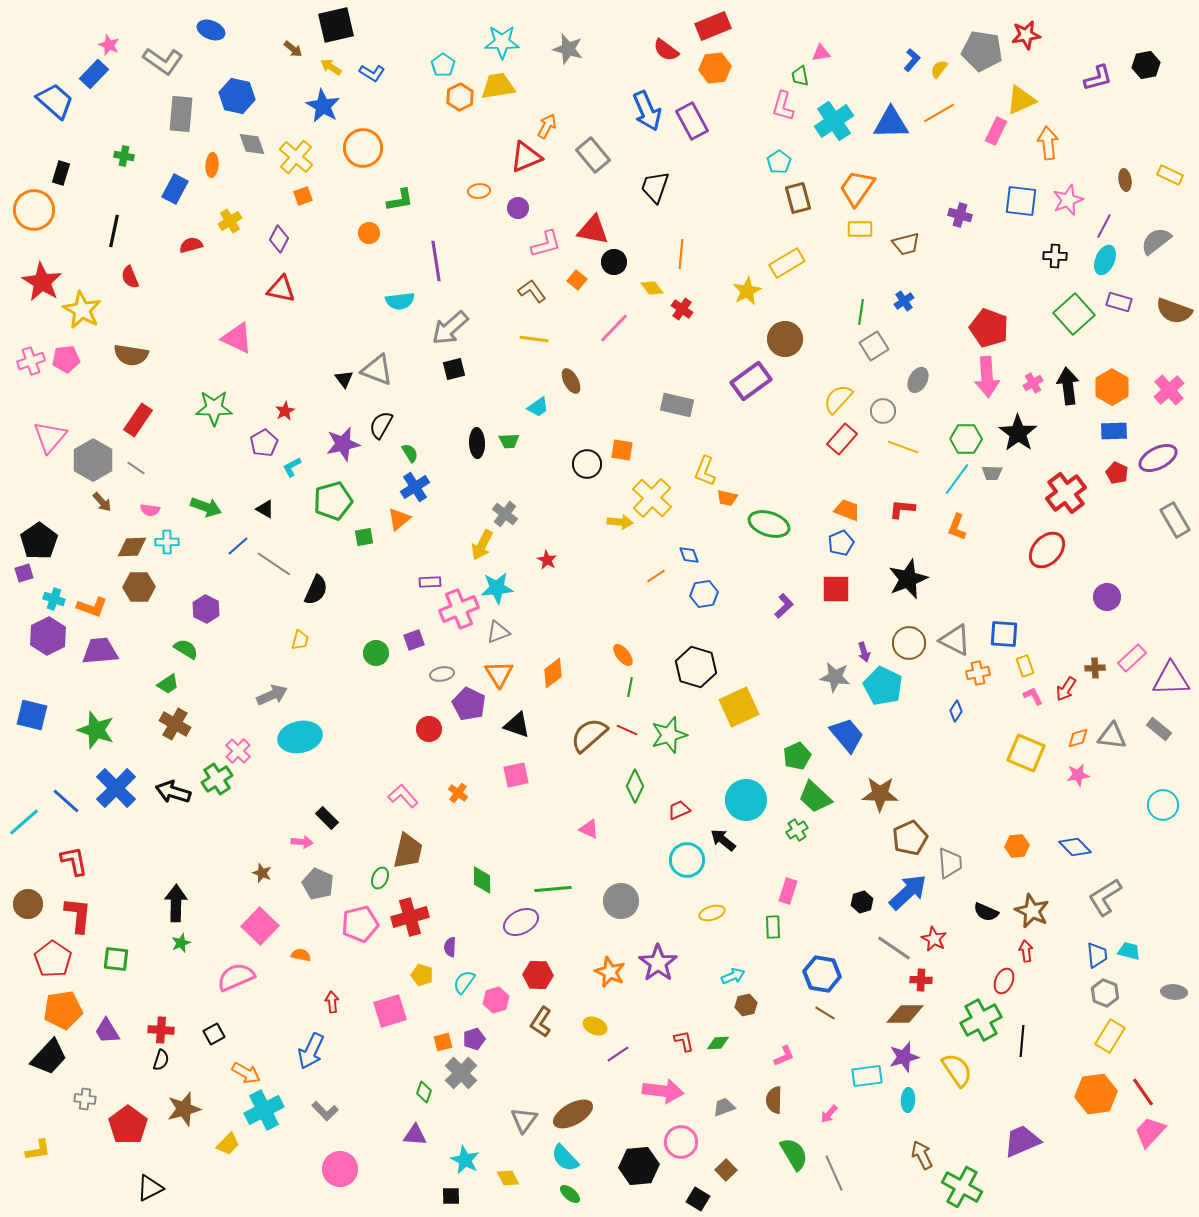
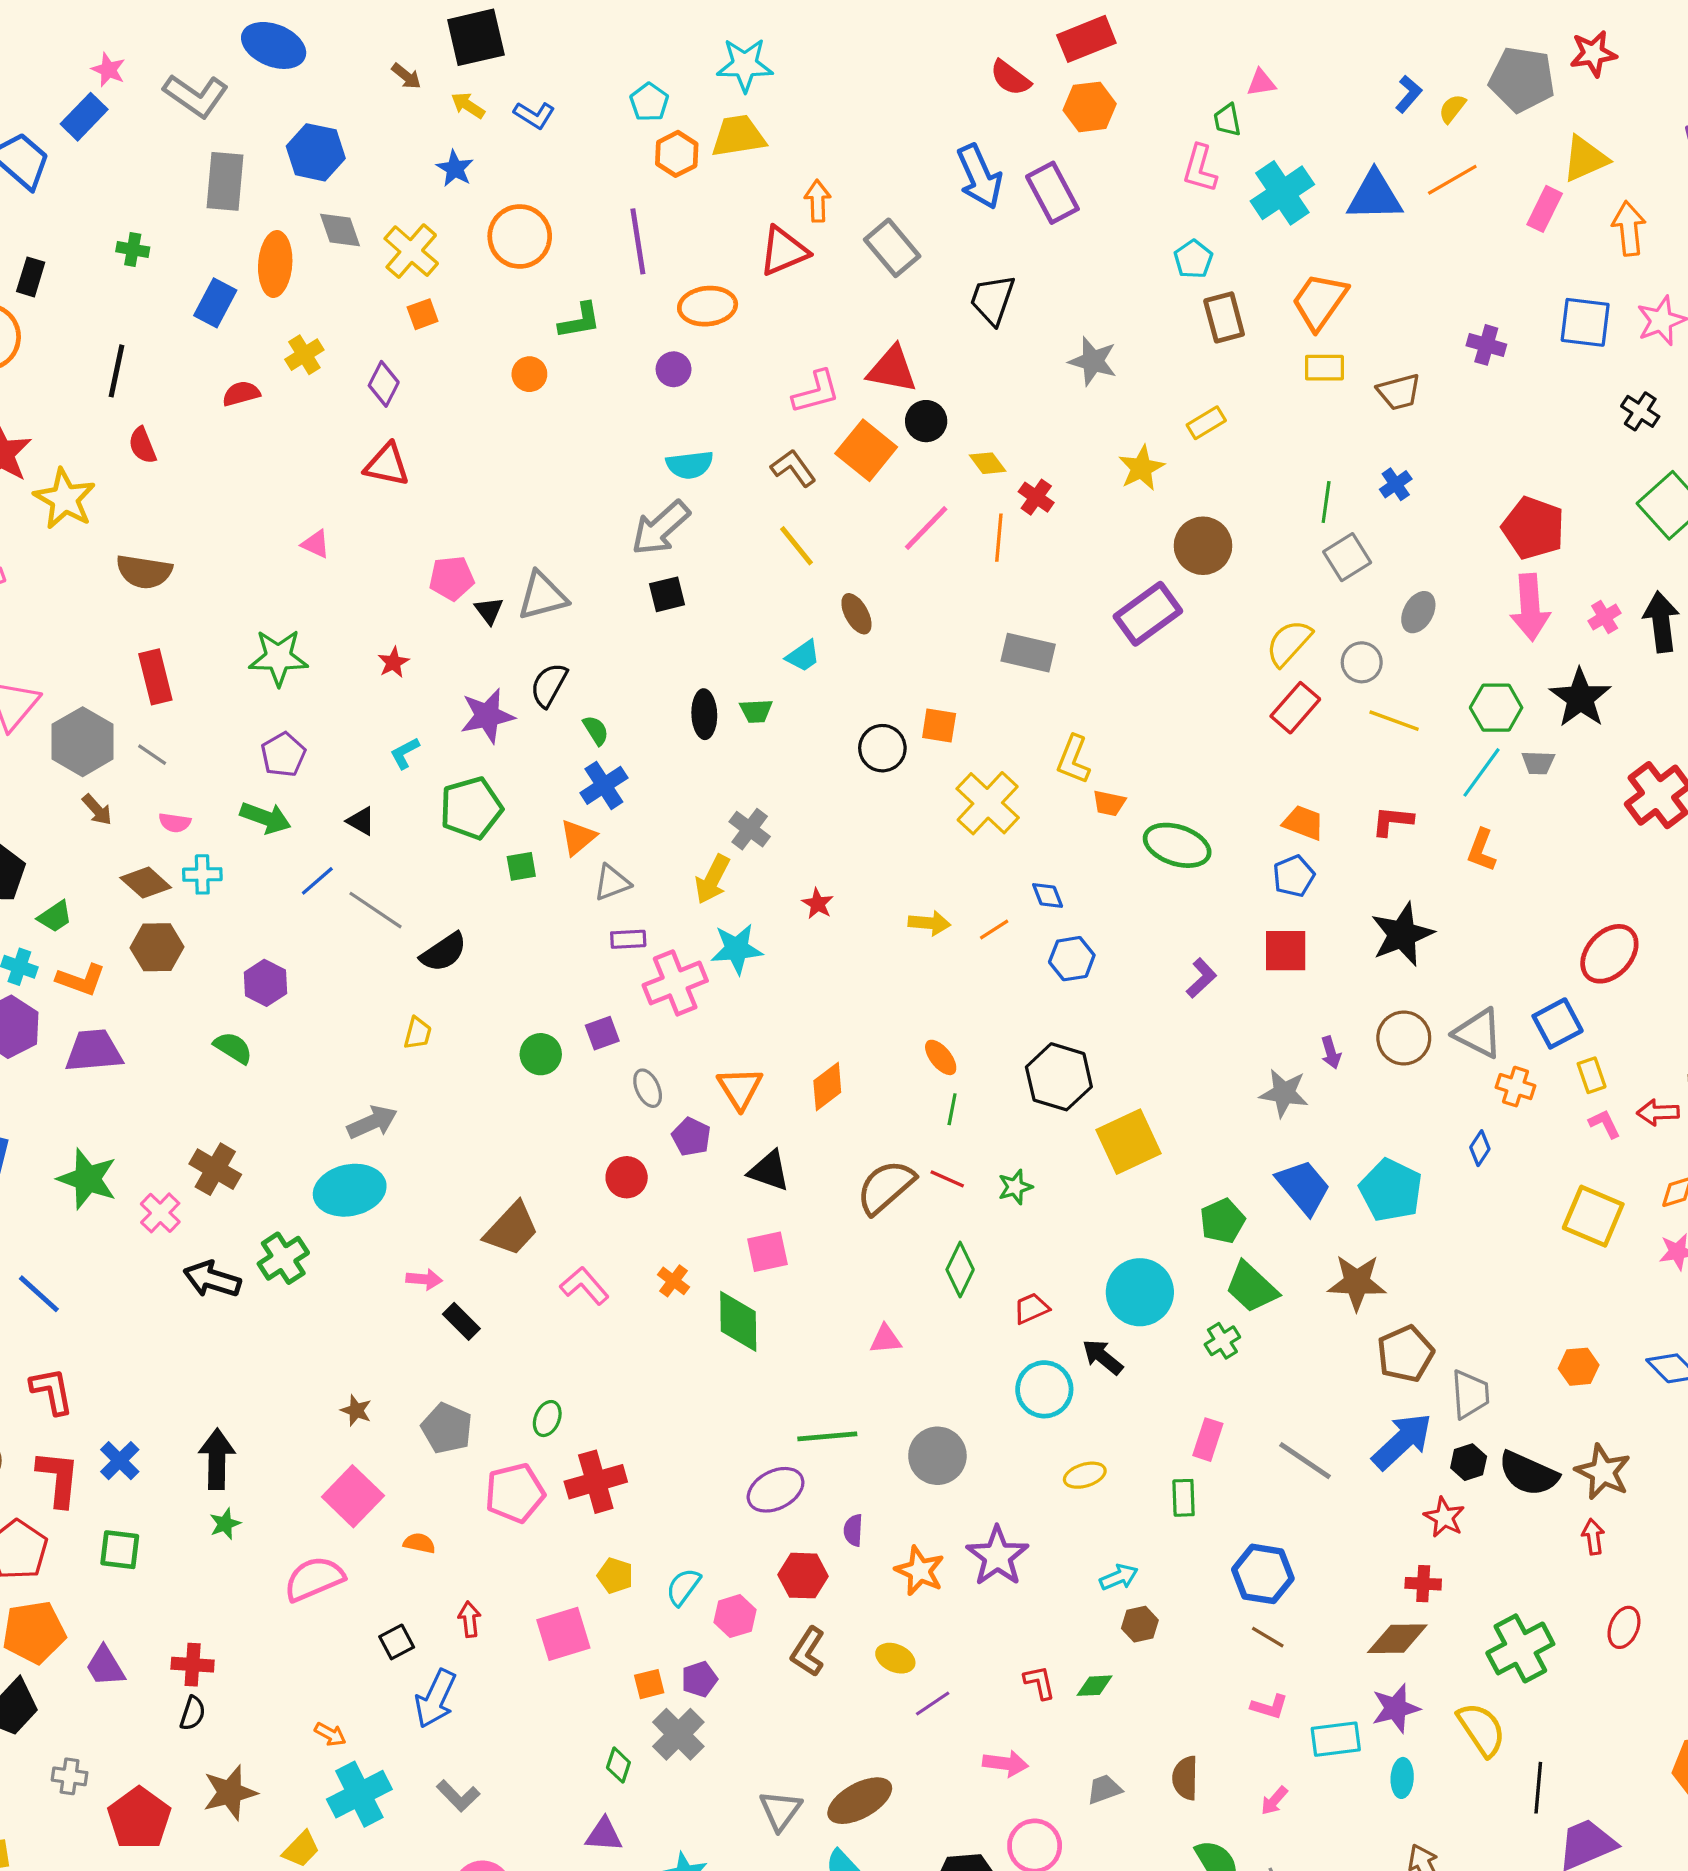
blue ellipse: (211, 30) -> (274, 45), size x1.4
gray star: (568, 49) -> (1093, 361), moved
blue star: (323, 106) -> (455, 168), size x0.7
orange arrow: (547, 126) -> (818, 201), turned -30
orange ellipse: (212, 165) -> (275, 264), size x1.6
orange ellipse: (479, 191) -> (708, 306), size x1.6
purple circle: (518, 208) -> (674, 369), moved
orange line: (681, 254) -> (999, 538), moved
black cross: (1055, 256) -> (1640, 411), turned 30
purple line: (436, 261) -> (638, 241), moved
yellow rectangle: (787, 263) -> (1206, 423), size x0.7
orange square: (577, 280) -> (866, 450), size x1.8
cyan semicircle: (400, 301) -> (690, 465), moved
pink triangle: (237, 338) -> (316, 544), size x0.6
yellow line: (534, 339) -> (797, 546), turned 44
pink pentagon: (66, 359) -> (452, 578), moved
gray triangle: (377, 370) -> (542, 596), turned -36
red rectangle: (138, 420) -> (155, 677), turned -48
purple pentagon: (264, 443) -> (283, 755), moved
yellow arrow: (620, 522) -> (929, 923), moved
brown diamond: (132, 547) -> (146, 883), turned 44
red ellipse: (1047, 550) -> (1609, 954), moved
black semicircle: (316, 590) -> (444, 952), turned 32
gray triangle: (498, 632) -> (612, 883), moved
blue square: (1004, 634) -> (1558, 1023), turned -32
orange cross: (978, 673) -> (1515, 1087), turned 30
gray ellipse: (442, 674) -> (648, 1088), turned 75
green trapezoid: (168, 684) -> (55, 917), moved
cyan pentagon: (883, 686) -> (1391, 1190), moved
red arrow: (1066, 689) -> (1658, 1112), turned 55
purple pentagon: (469, 704) -> (691, 1137), size x0.7
green star: (669, 735) -> (1015, 1187), size x0.6
cyan ellipse: (300, 737) -> (350, 1190), moved
pink cross: (238, 751) -> (160, 1213), moved
blue cross: (116, 788) -> (120, 1461), moved, size x0.6
pink triangle: (589, 829) -> (886, 1339), turned -30
pink arrow: (302, 842) -> (424, 1279), moved
brown trapezoid: (408, 851) -> (512, 1229), moved, turned 30
green diamond: (482, 880) -> (738, 1321), moved, size x1.4
black hexagon: (862, 902) -> (1469, 1462), moved
black semicircle: (986, 912) -> (1528, 1474), size x1.5
purple semicircle: (450, 947) -> (853, 1530), moved
gray line: (894, 948) -> (1305, 1461), moved
red ellipse: (1004, 981) -> (1624, 1627), moved
black square: (214, 1034) -> (397, 1642), moved
black line: (1022, 1041) -> (1538, 1788), moved
pink L-shape: (784, 1056) -> (1269, 1707), moved, turned 40
orange arrow: (246, 1073) -> (330, 1734), size x0.7
pink arrow: (663, 1091) -> (1005, 1763), size x0.7

